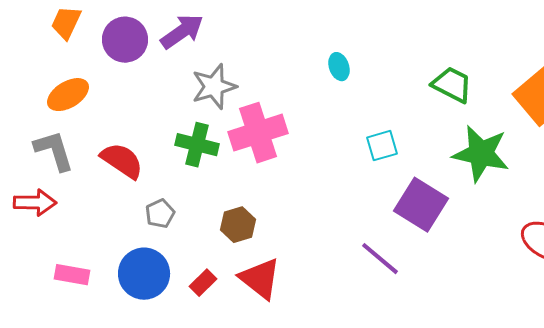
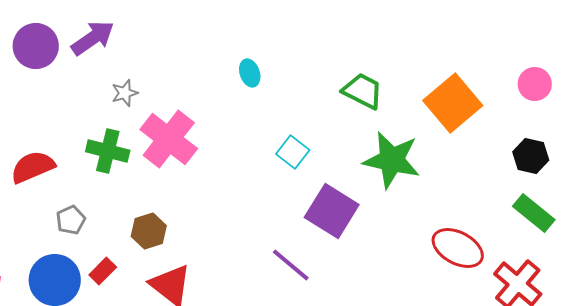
gray star: (214, 87) -> (125, 93), size x0.6
pink cross: (258, 133) -> (169, 139), turned -34
cyan square: (382, 146) -> (293, 152), turned -36
red semicircle: (122, 161) -> (33, 167), turned -57
red rectangle: (203, 283) -> (103, 271), moved

